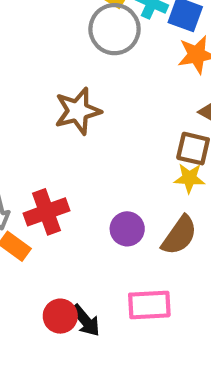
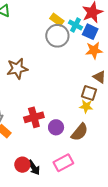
brown star: (78, 111) -> (17, 69), moved
red cross: (47, 212) -> (34, 117), moved
pink rectangle: (149, 305) -> (63, 163), turned -30

